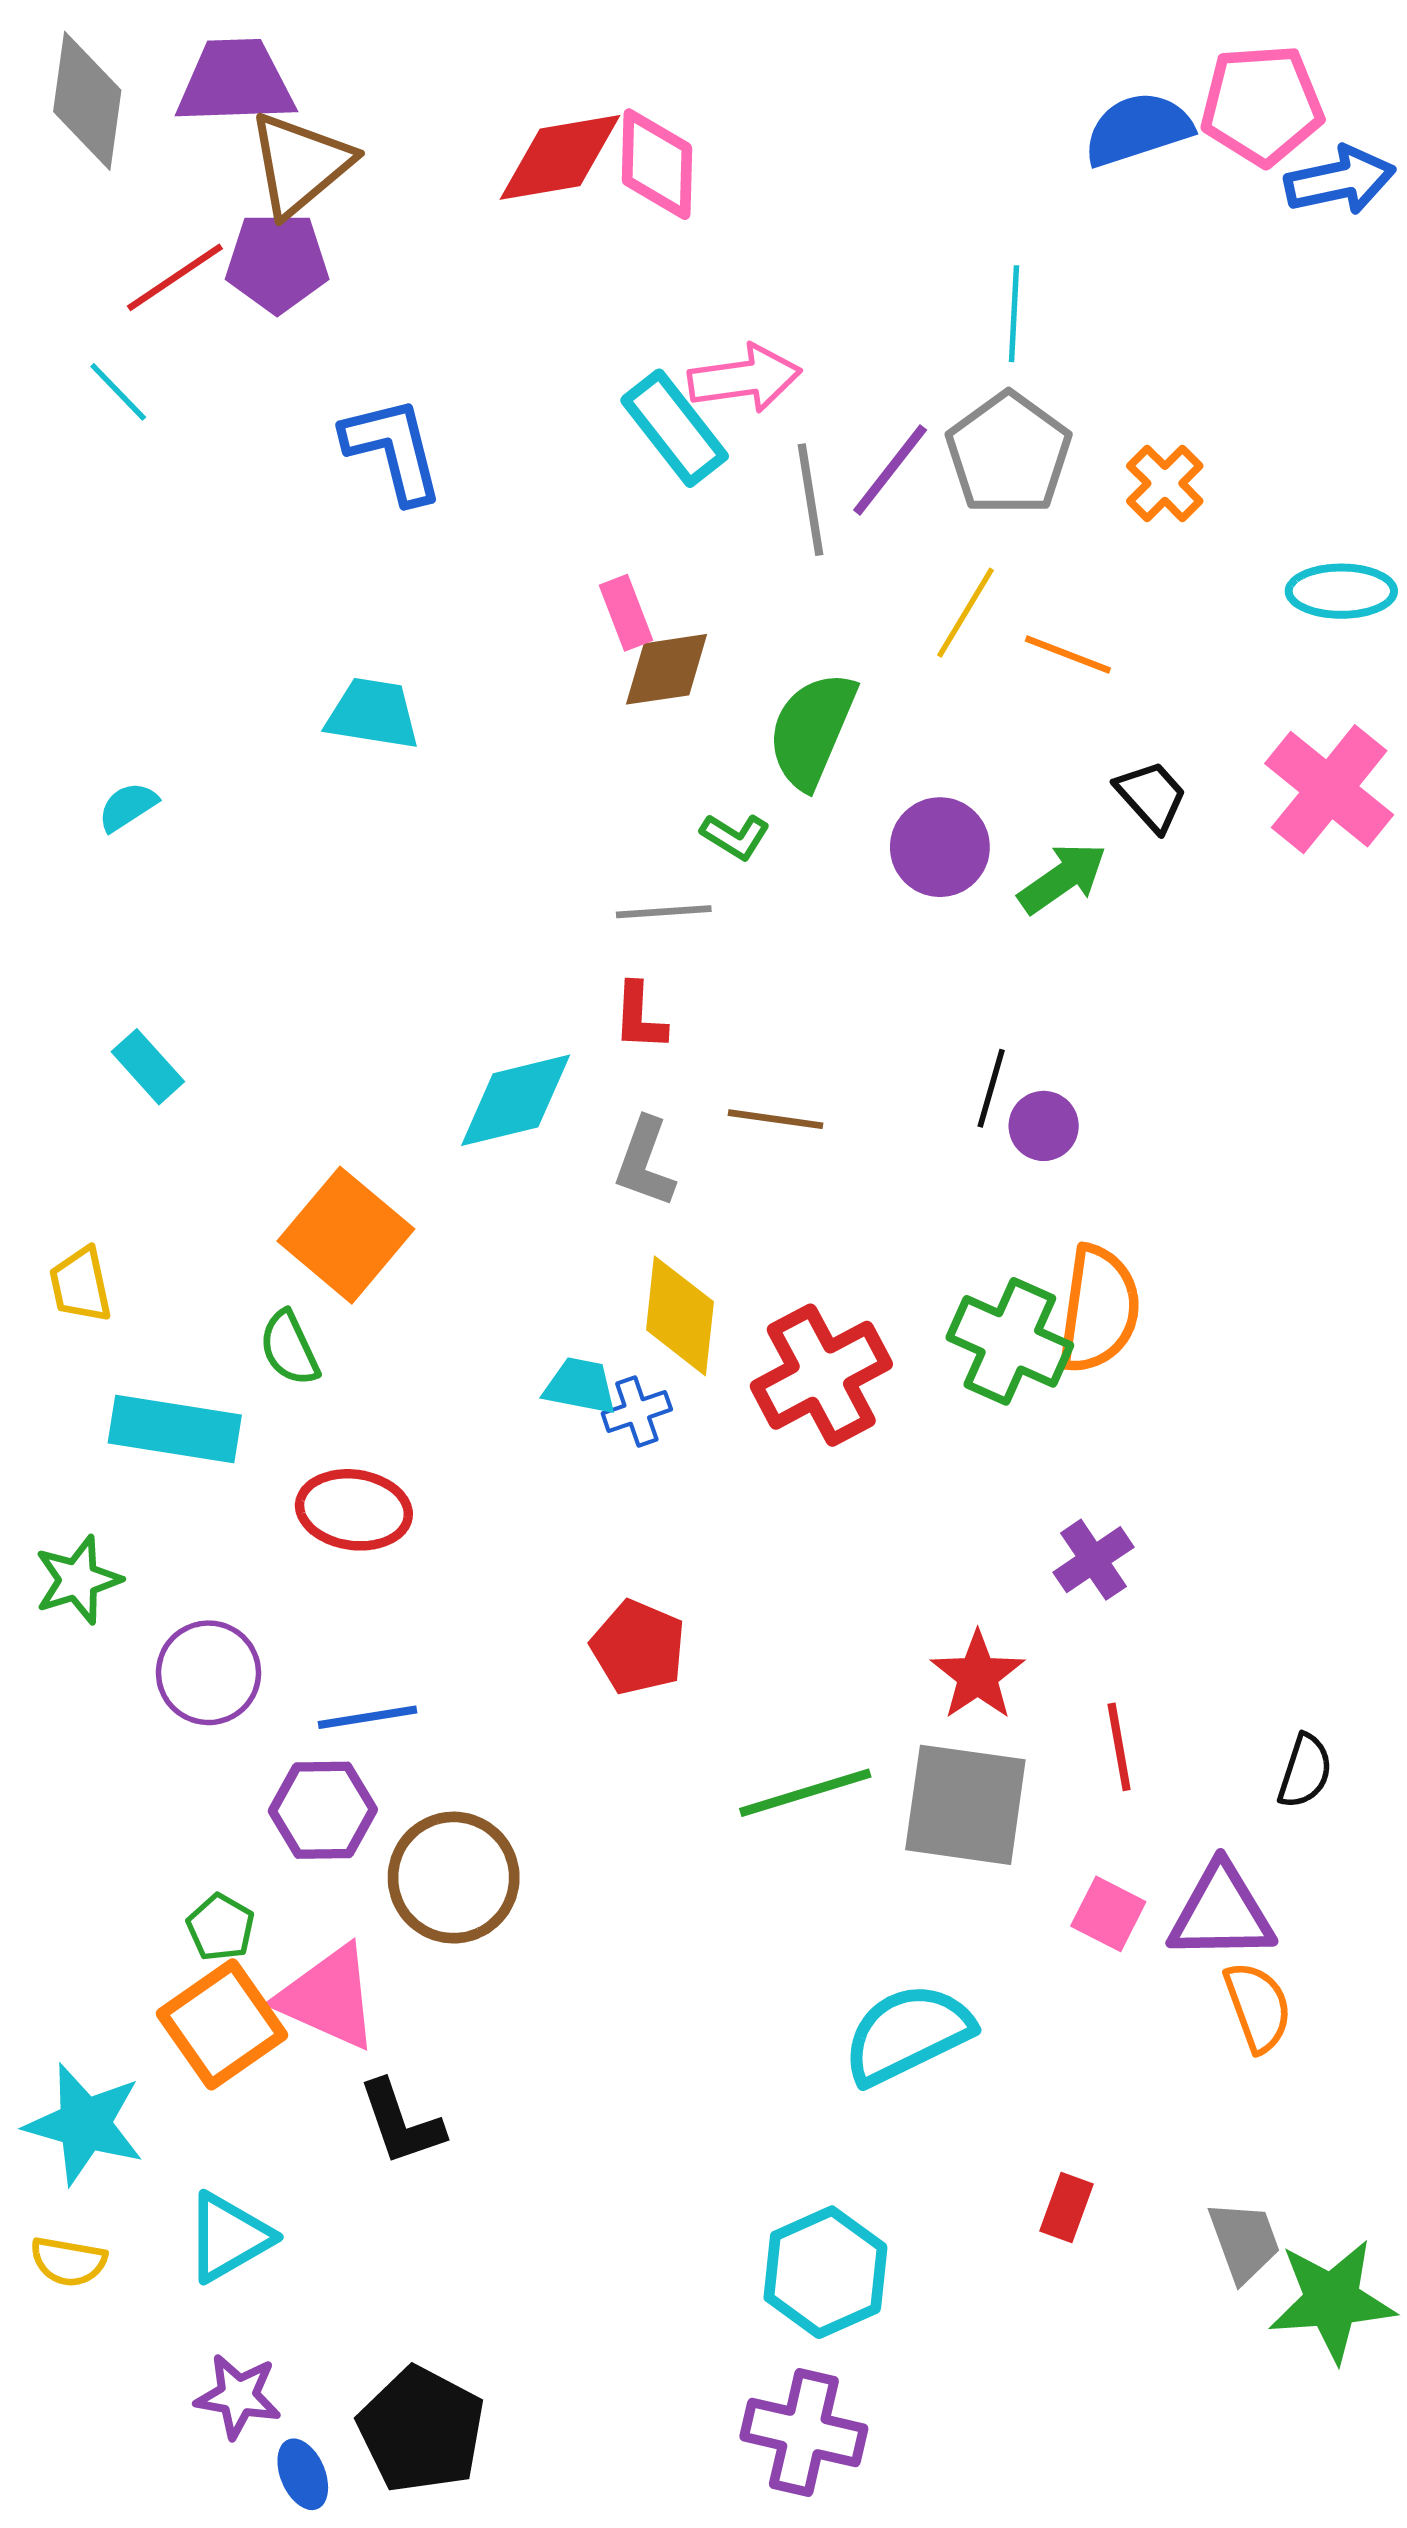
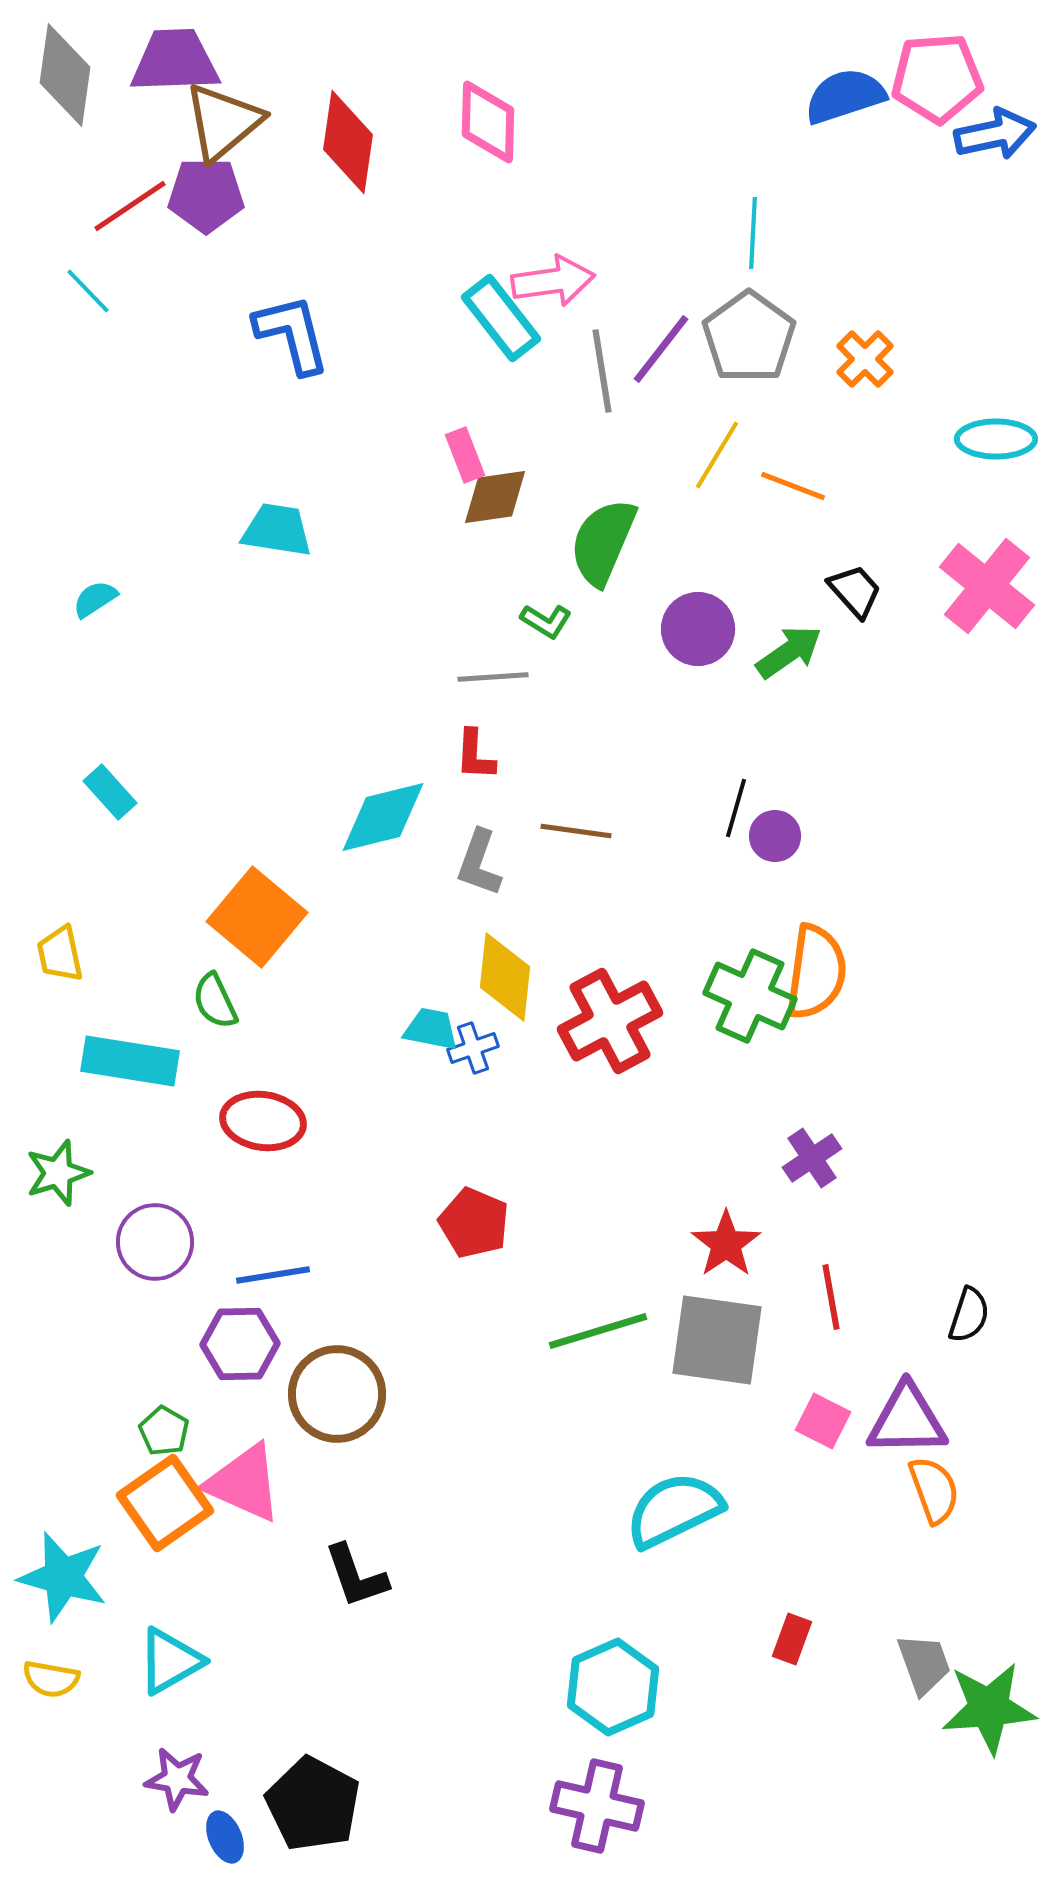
red diamond: (560, 157) -> (348, 142), moved, turned -72
black L-shape: (401, 2123) -> (356, 1576), moved

